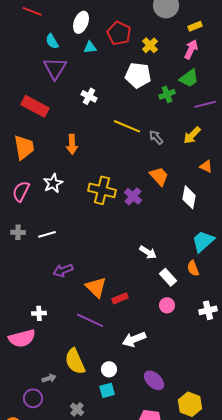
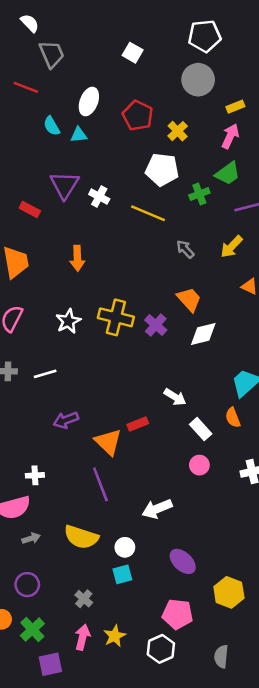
cyan triangle: (90, 47) -> (79, 135), moved
purple triangle: (55, 68) -> (64, 185), moved
red rectangle: (35, 106) -> (30, 209), size x0.6
yellow line: (127, 126) -> (148, 213), moved
white star: (53, 183) -> (68, 321), moved
white diamond: (189, 197) -> (203, 334), moved, turned 65
red rectangle: (120, 298) -> (138, 424), moved
purple line: (90, 320) -> (100, 484), turned 44
yellow semicircle: (75, 361) -> (81, 537), turned -48
gray arrow: (49, 378) -> (31, 538), moved

